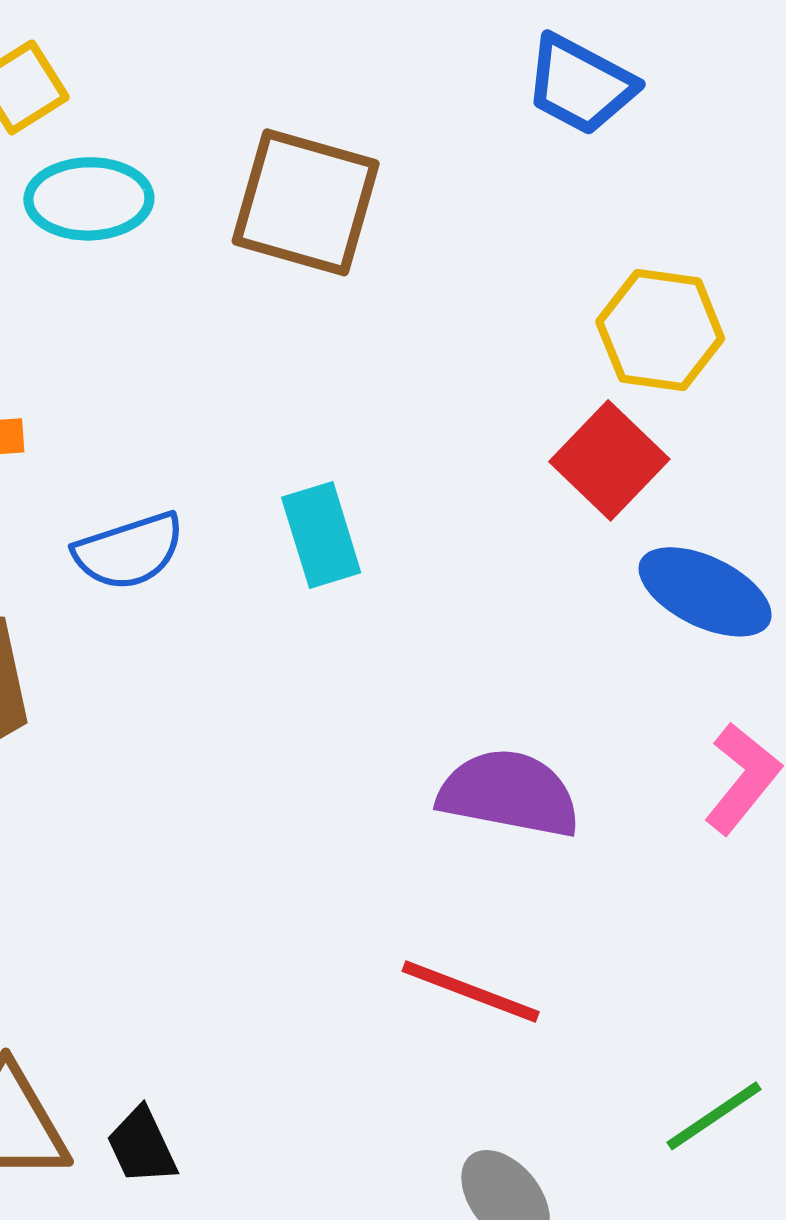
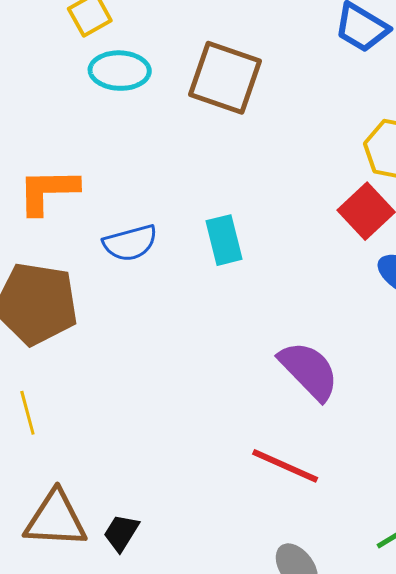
purple semicircle: (509, 793) -> (309, 371), turned 32
black trapezoid: (142, 1146) -> (121, 533), turned 54

